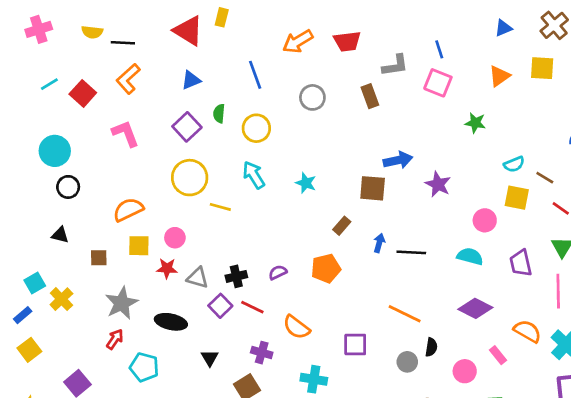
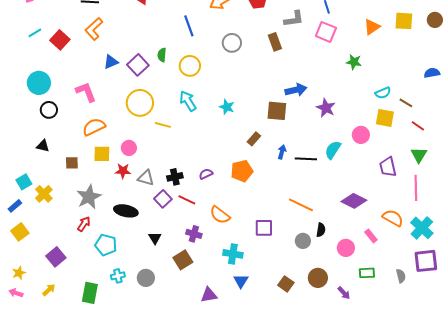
blue triangle: (191, 80) -> (111, 62), moved
pink L-shape: (126, 134) -> (86, 92), moved
cyan semicircle: (470, 256) -> (333, 150), moved, turned -72

